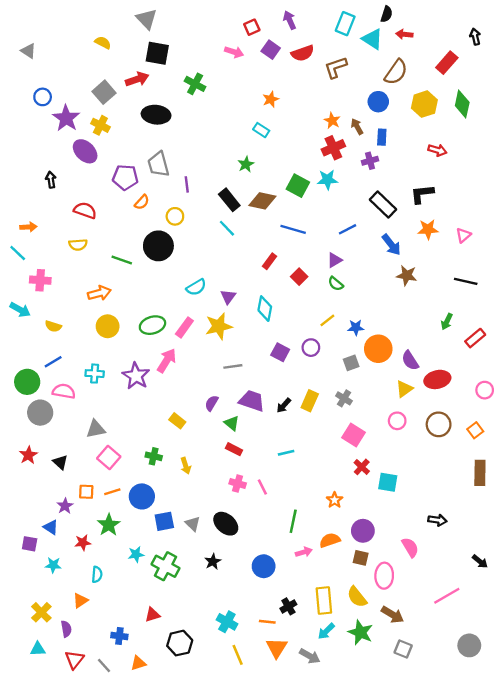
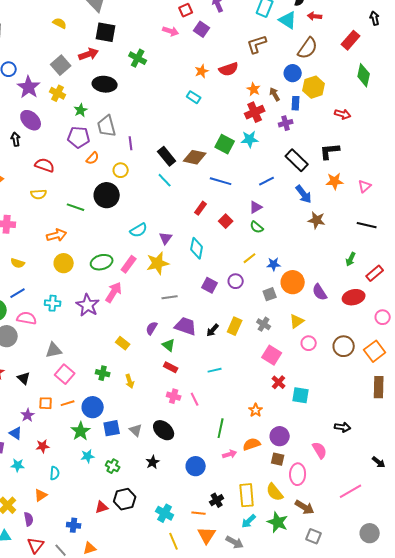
red semicircle: (303, 53) -> (229, 69), moved
yellow hexagon: (424, 104) -> (314, 87), moved
purple ellipse: (85, 151) -> (31, 120), moved
green star: (246, 164) -> (81, 110), moved
red ellipse: (437, 379) -> (354, 297), moved
yellow triangle: (404, 389) -> (297, 321), moved
orange square: (475, 430) -> (375, 351), size x1.5
green star: (109, 525) -> (81, 431), moved
green cross: (165, 566) -> (113, 466), size x0.6
black hexagon: (180, 643) -> (125, 499), moved

